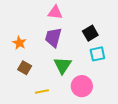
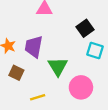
purple trapezoid: (53, 37) -> (34, 47), moved
cyan square: (97, 54) -> (95, 51), turned 35

